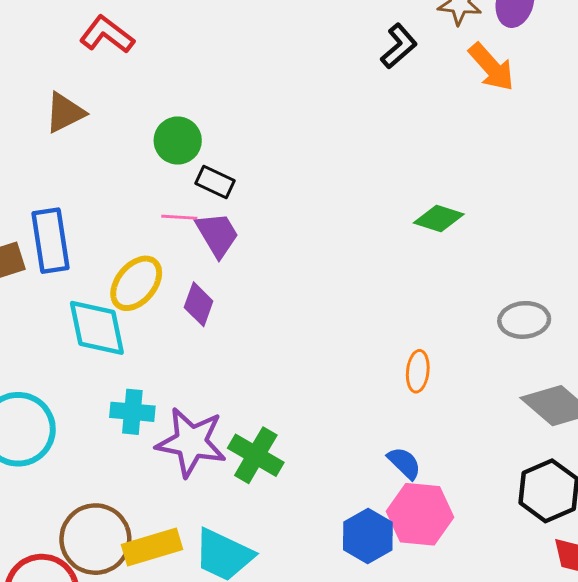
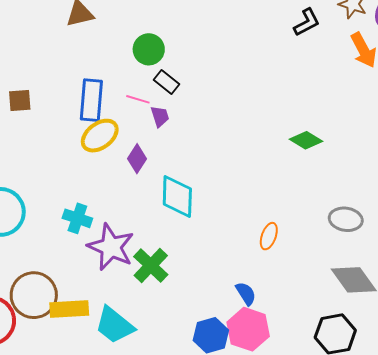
purple trapezoid: (217, 235) -> (160, 116), size x0.7
blue rectangle: (51, 241) -> (91, 100), moved
cyan diamond: (97, 328) -> (177, 196), moved

